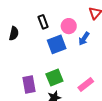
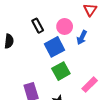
green square: (54, 77) -> (61, 71), moved

